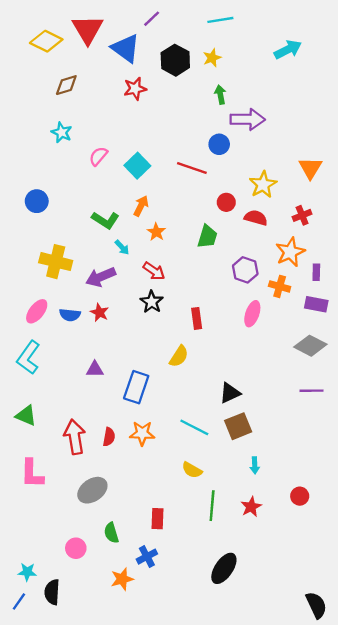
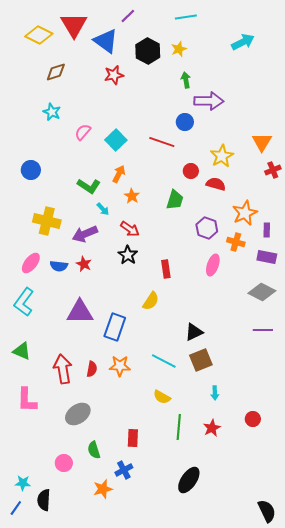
red cross: (302, 215) -> (273, 170), moved
purple triangle: (95, 369) -> (80, 312), size x1.8

